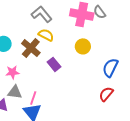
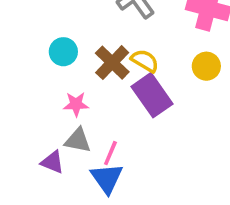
yellow semicircle: (46, 35) -> (145, 61), moved
purple rectangle: (54, 64) -> (152, 95), size x1.6

